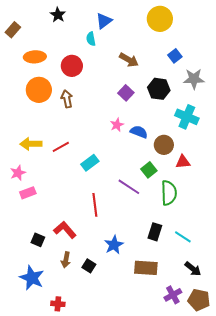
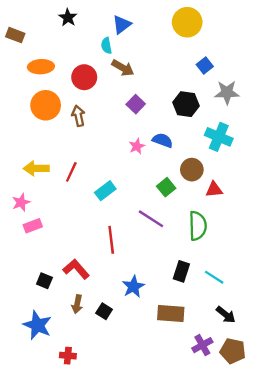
brown rectangle: (13, 30) -> (15, 35), turned 70
brown arrow: (129, 60) -> (123, 68), moved
purple square: (126, 93) -> (136, 104), moved
blue semicircle: (139, 132) -> (163, 140), moved
red line: (61, 147) -> (71, 172), turned -36
green square: (149, 170) -> (166, 187), moved

